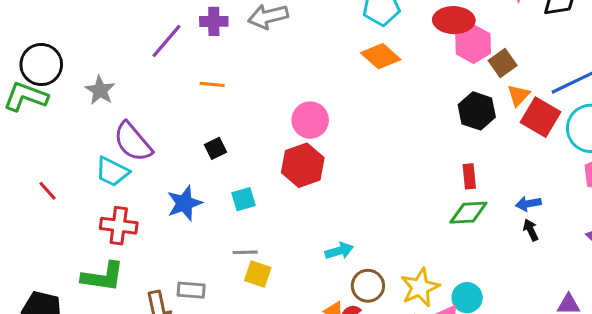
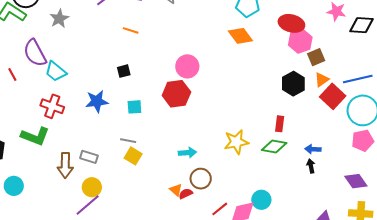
purple semicircle: (133, 142) -> (35, 53), moved
yellow star: (420, 287) -> (236, 142), moved

